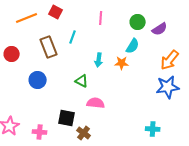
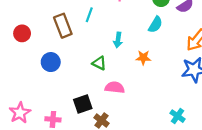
orange star: (122, 63) -> (143, 58), moved
black square: (67, 118) -> (83, 104), turned -30
cyan cross: (153, 129) -> (178, 116), turned 32

